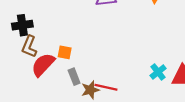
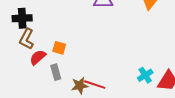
red semicircle: (43, 65) -> (38, 57), size x0.7
gray rectangle: (74, 77) -> (56, 72), moved

